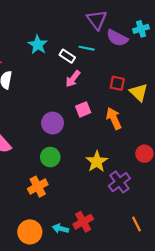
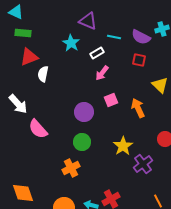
purple triangle: (97, 20) -> (88, 21), moved, turned -30
cyan line: (87, 48) -> (114, 37), moved
white rectangle: (67, 56) -> (97, 53), turned -64
red square: (117, 83) -> (139, 60), moved

